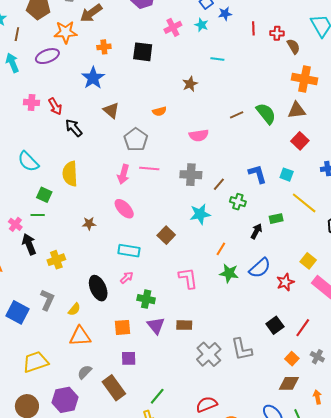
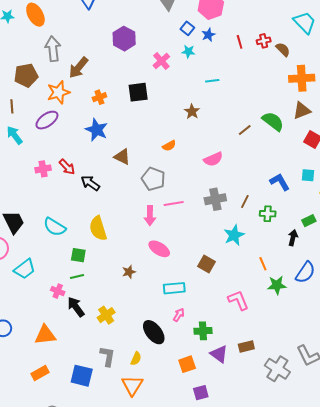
orange line: (221, 249) -> (263, 264), turned -40
orange triangle: (80, 336) -> (132, 385), moved, turned -40

